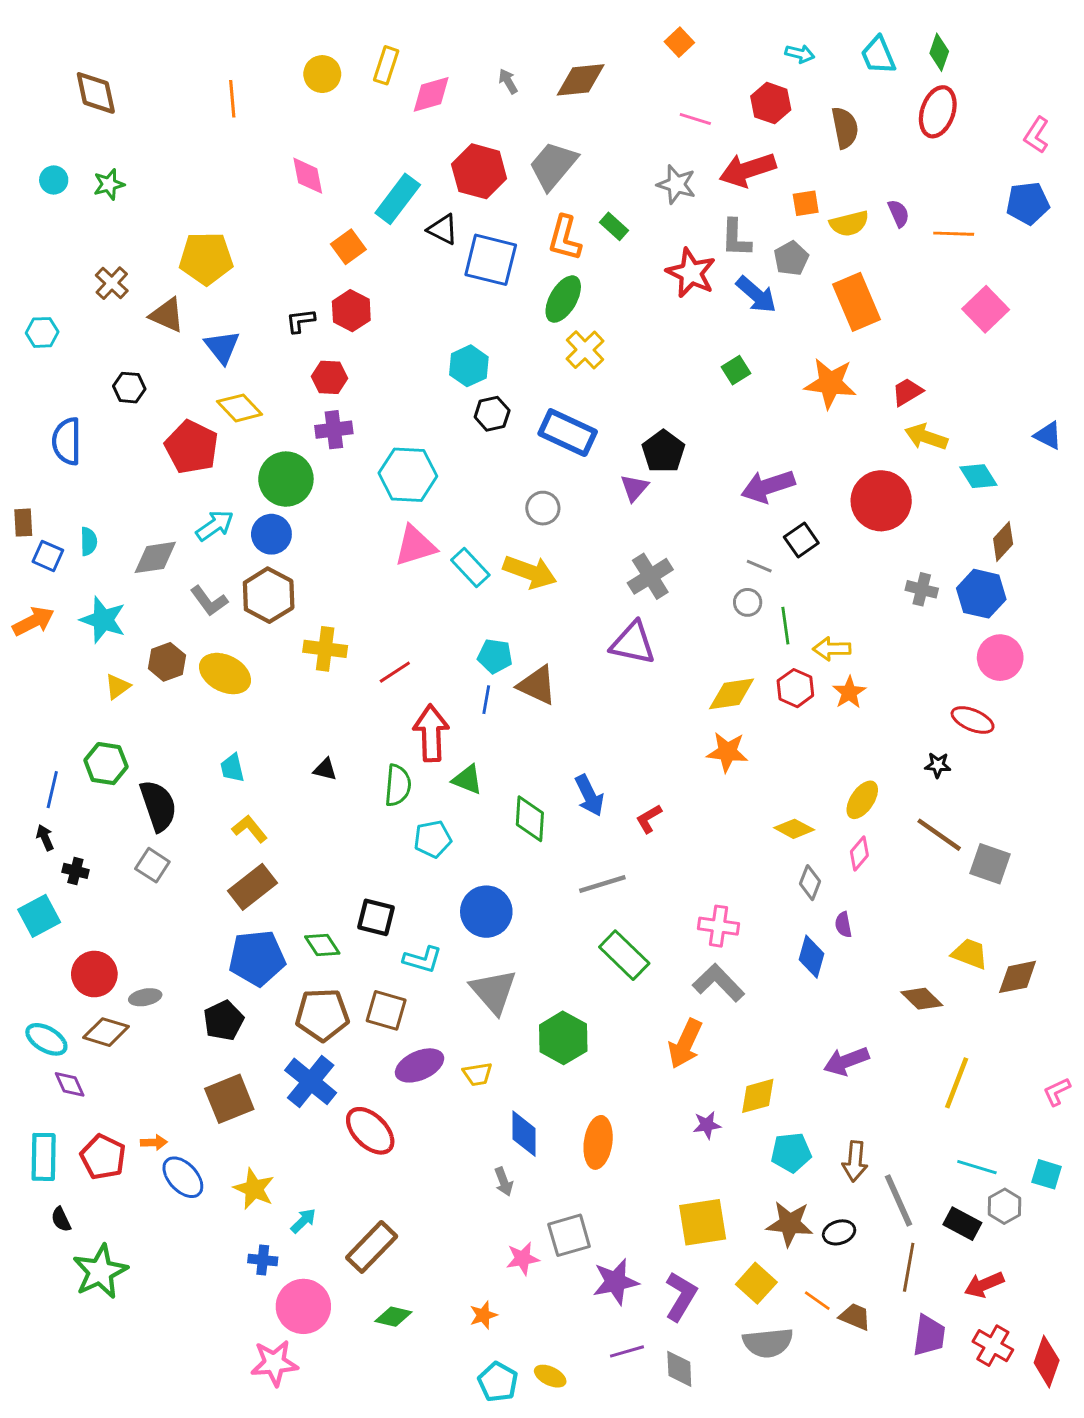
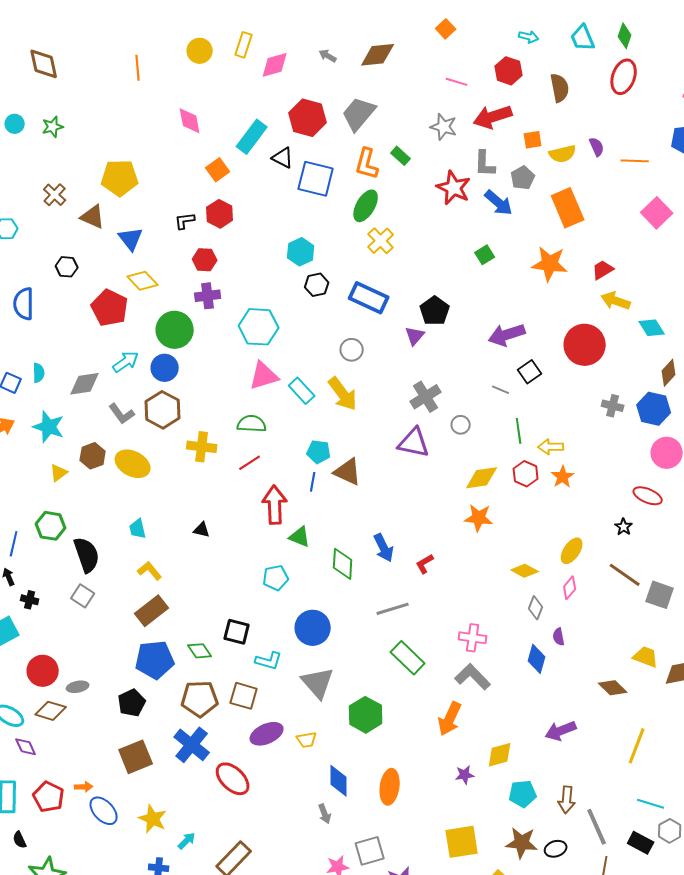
gray arrow: (508, 81) -> (328, 56), turned -30
yellow arrow: (530, 572) -> (343, 394), turned 33
gray circle: (748, 602) -> (461, 425), moved
black star: (938, 765) -> (624, 527), turned 30
green semicircle: (398, 785) -> (252, 424), moved, turned -92

